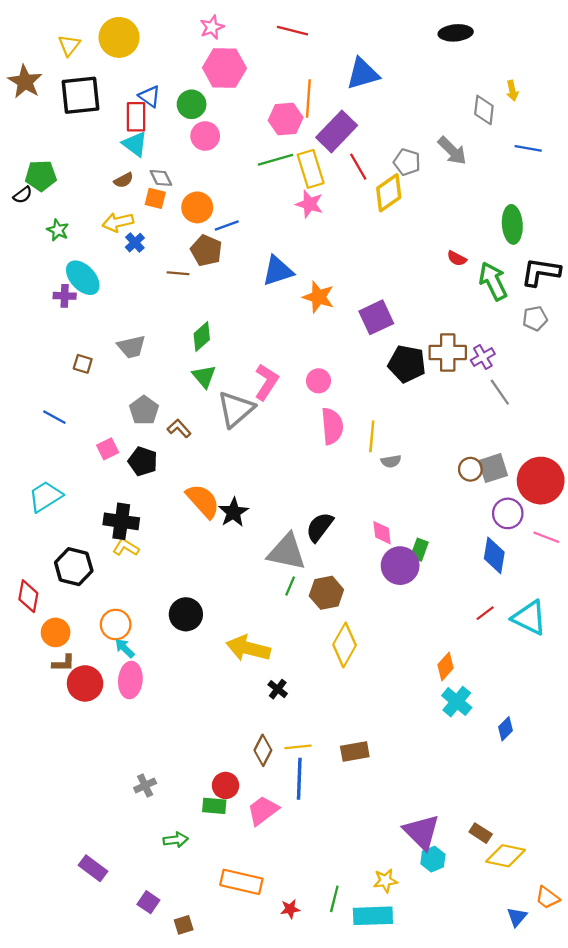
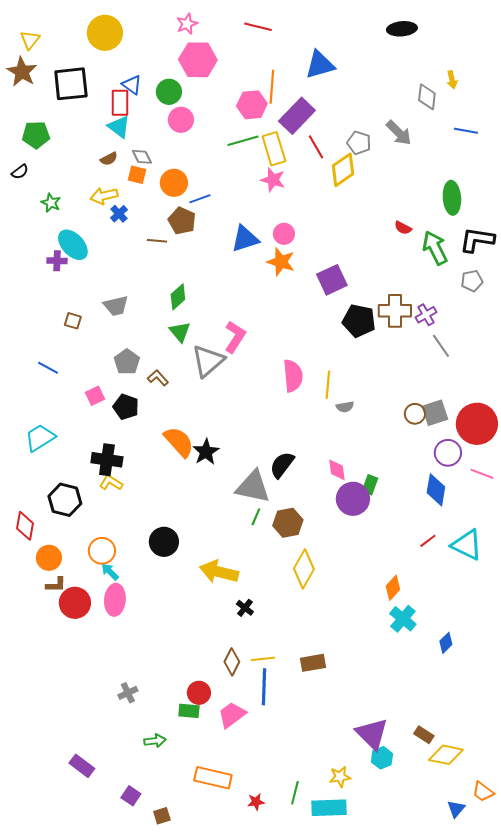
yellow triangle: (69, 45) -> (30, 40), moved
green pentagon: (41, 176) -> (36, 135), moved
pink circle: (318, 381) -> (284, 234), moved

